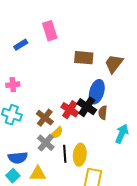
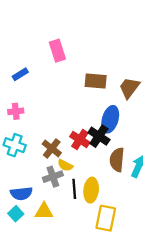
blue rectangle: (21, 45) -> (20, 74), moved
brown semicircle: (103, 113) -> (117, 160), moved, size x1.5
yellow semicircle: (57, 133) -> (65, 165), turned 72
gray cross: (46, 143) -> (53, 177), turned 30

